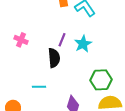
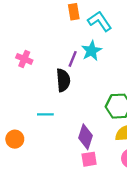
cyan star: (83, 44) -> (91, 51), moved

